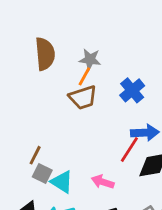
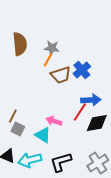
brown trapezoid: (83, 97) -> (61, 75), moved
cyan triangle: (62, 182) -> (43, 135), moved
pink arrow: (103, 182) -> (54, 121), moved

